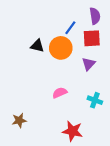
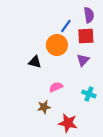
black triangle: (37, 46) -> (35, 62), moved
brown star: (19, 120) -> (44, 107), moved

